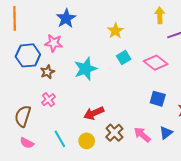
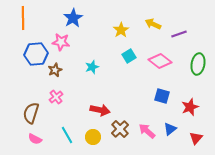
yellow arrow: (160, 15) -> (153, 24), moved, turned -63
cyan star: (86, 69) -> (92, 67), size x0.6
red arrow: (94, 113) -> (100, 110), turned -144

